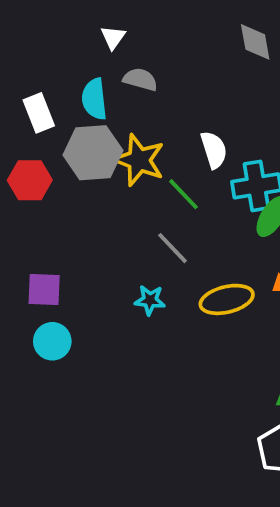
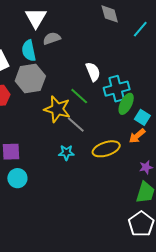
white triangle: (113, 37) -> (36, 18), size x1.6
gray semicircle: (140, 79) -> (52, 38), turned -30
yellow star: (139, 160) -> (57, 109), moved

